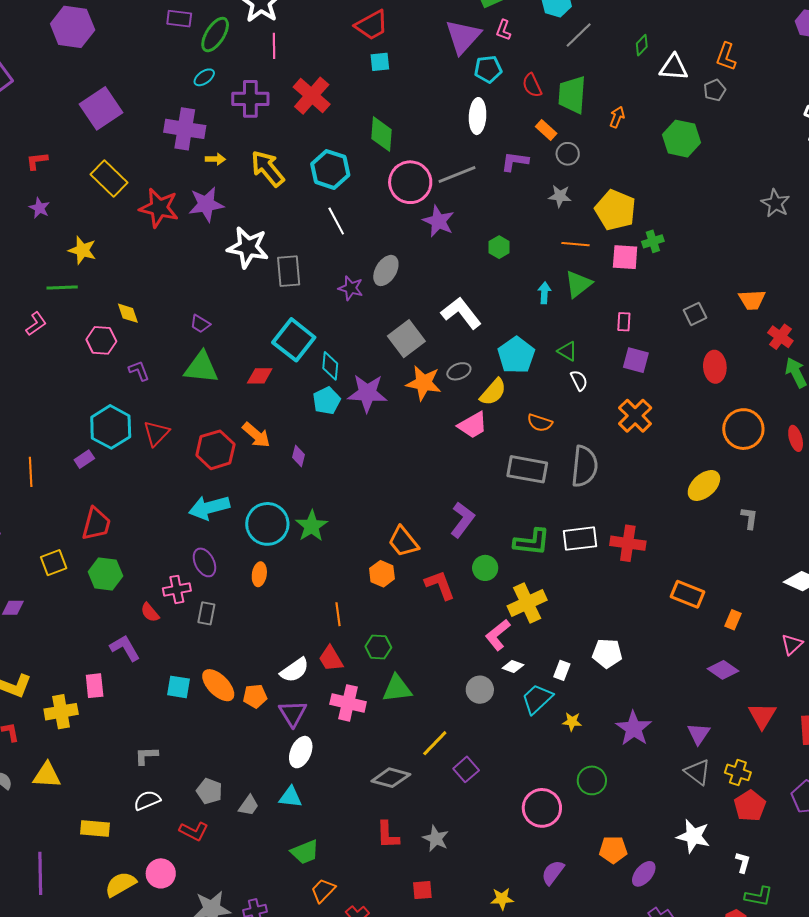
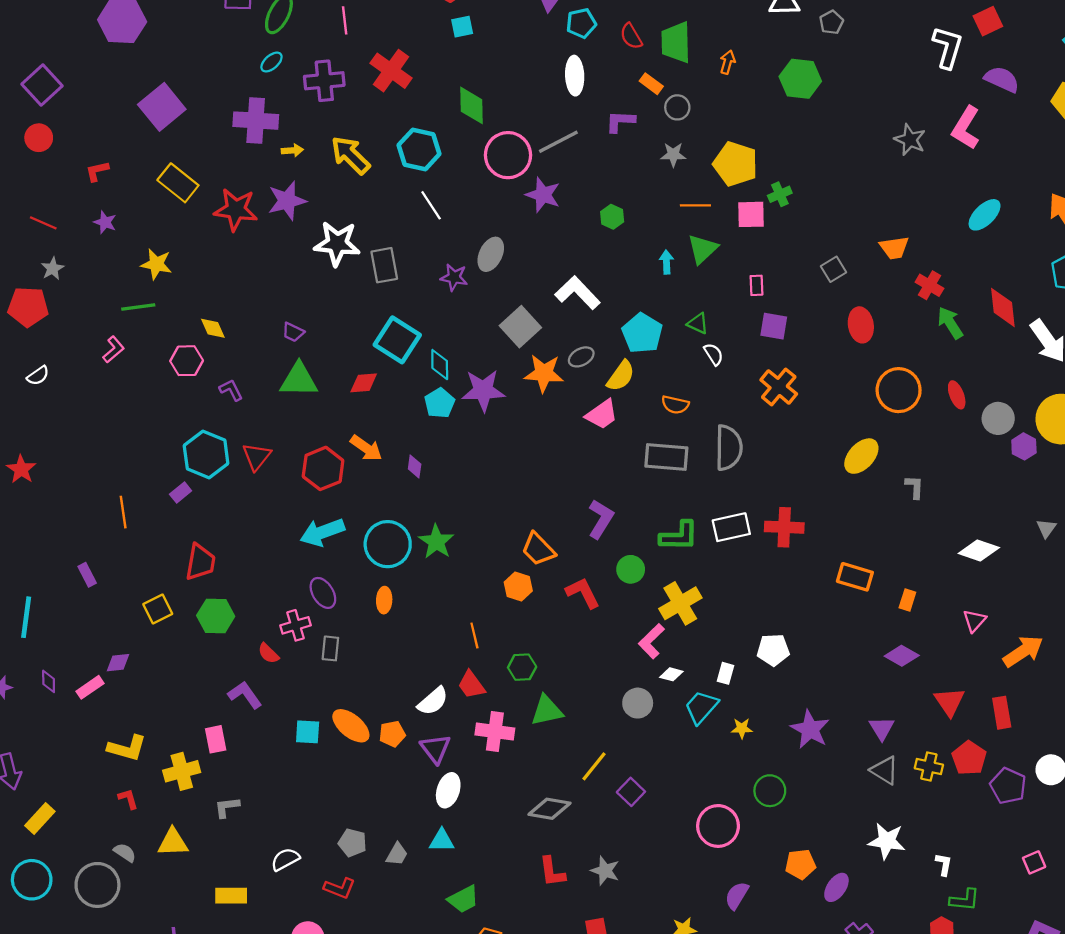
gray L-shape: (146, 756) -> (227, 807), moved
red pentagon: (750, 806) -> (969, 758), moved

